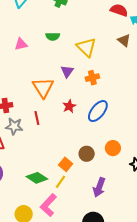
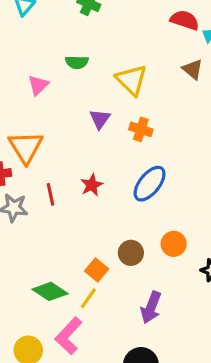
pink triangle: (21, 44) -> (38, 85), moved, turned -32
orange cross: (92, 78) -> (141, 129), turned 32
orange triangle: (43, 88) -> (26, 147), moved
red star: (69, 106) -> (92, 185), moved

